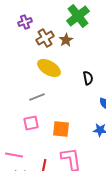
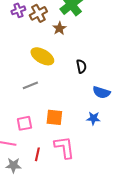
brown cross: (45, 38) -> (38, 13), moved
pink square: (31, 123) -> (24, 123), moved

